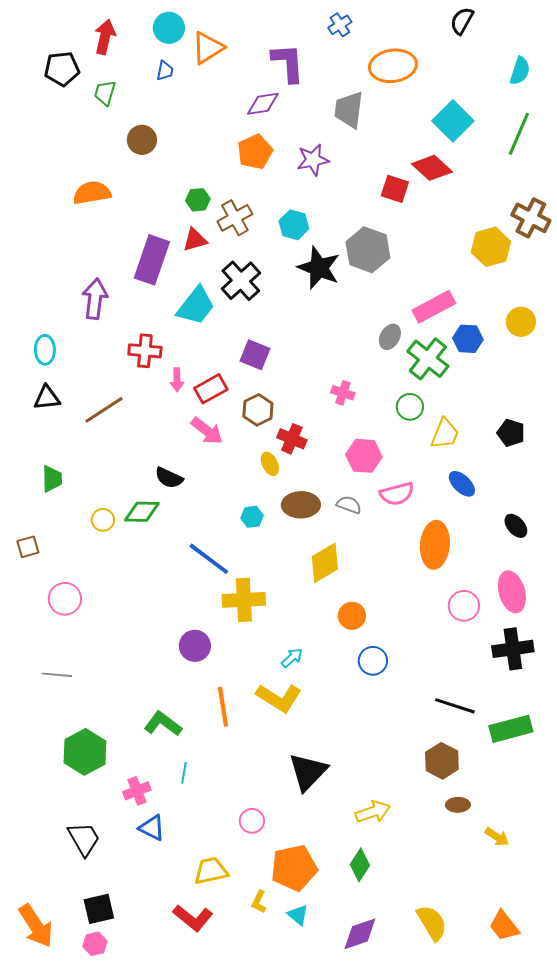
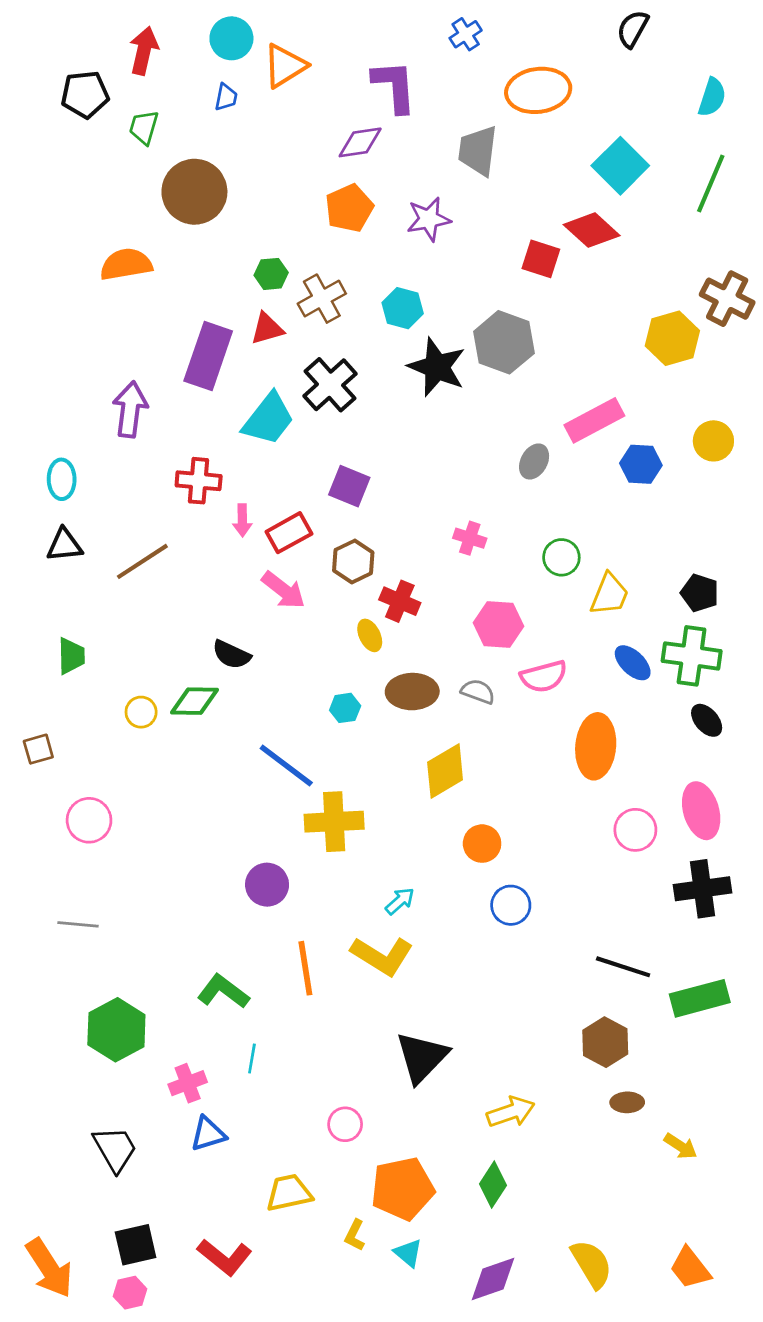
brown circle: (142, 140) -> (194, 192), size x1.6
green cross: (428, 359) -> (692, 656), moved, turned -30
blue triangle: (152, 828) -> (208, 1134), turned -44
red L-shape: (193, 918) -> (225, 1257), moved

